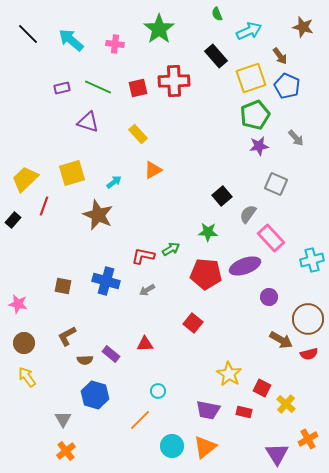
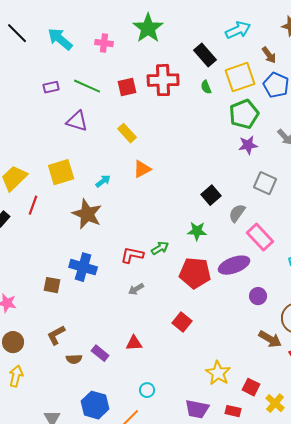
green semicircle: (217, 14) -> (206, 87), moved
blue cross: (106, 281) -> (83, 267), moved
yellow arrow: (27, 377) -> (16, 376), turned 50
blue hexagon: (95, 395) -> (95, 405), moved

